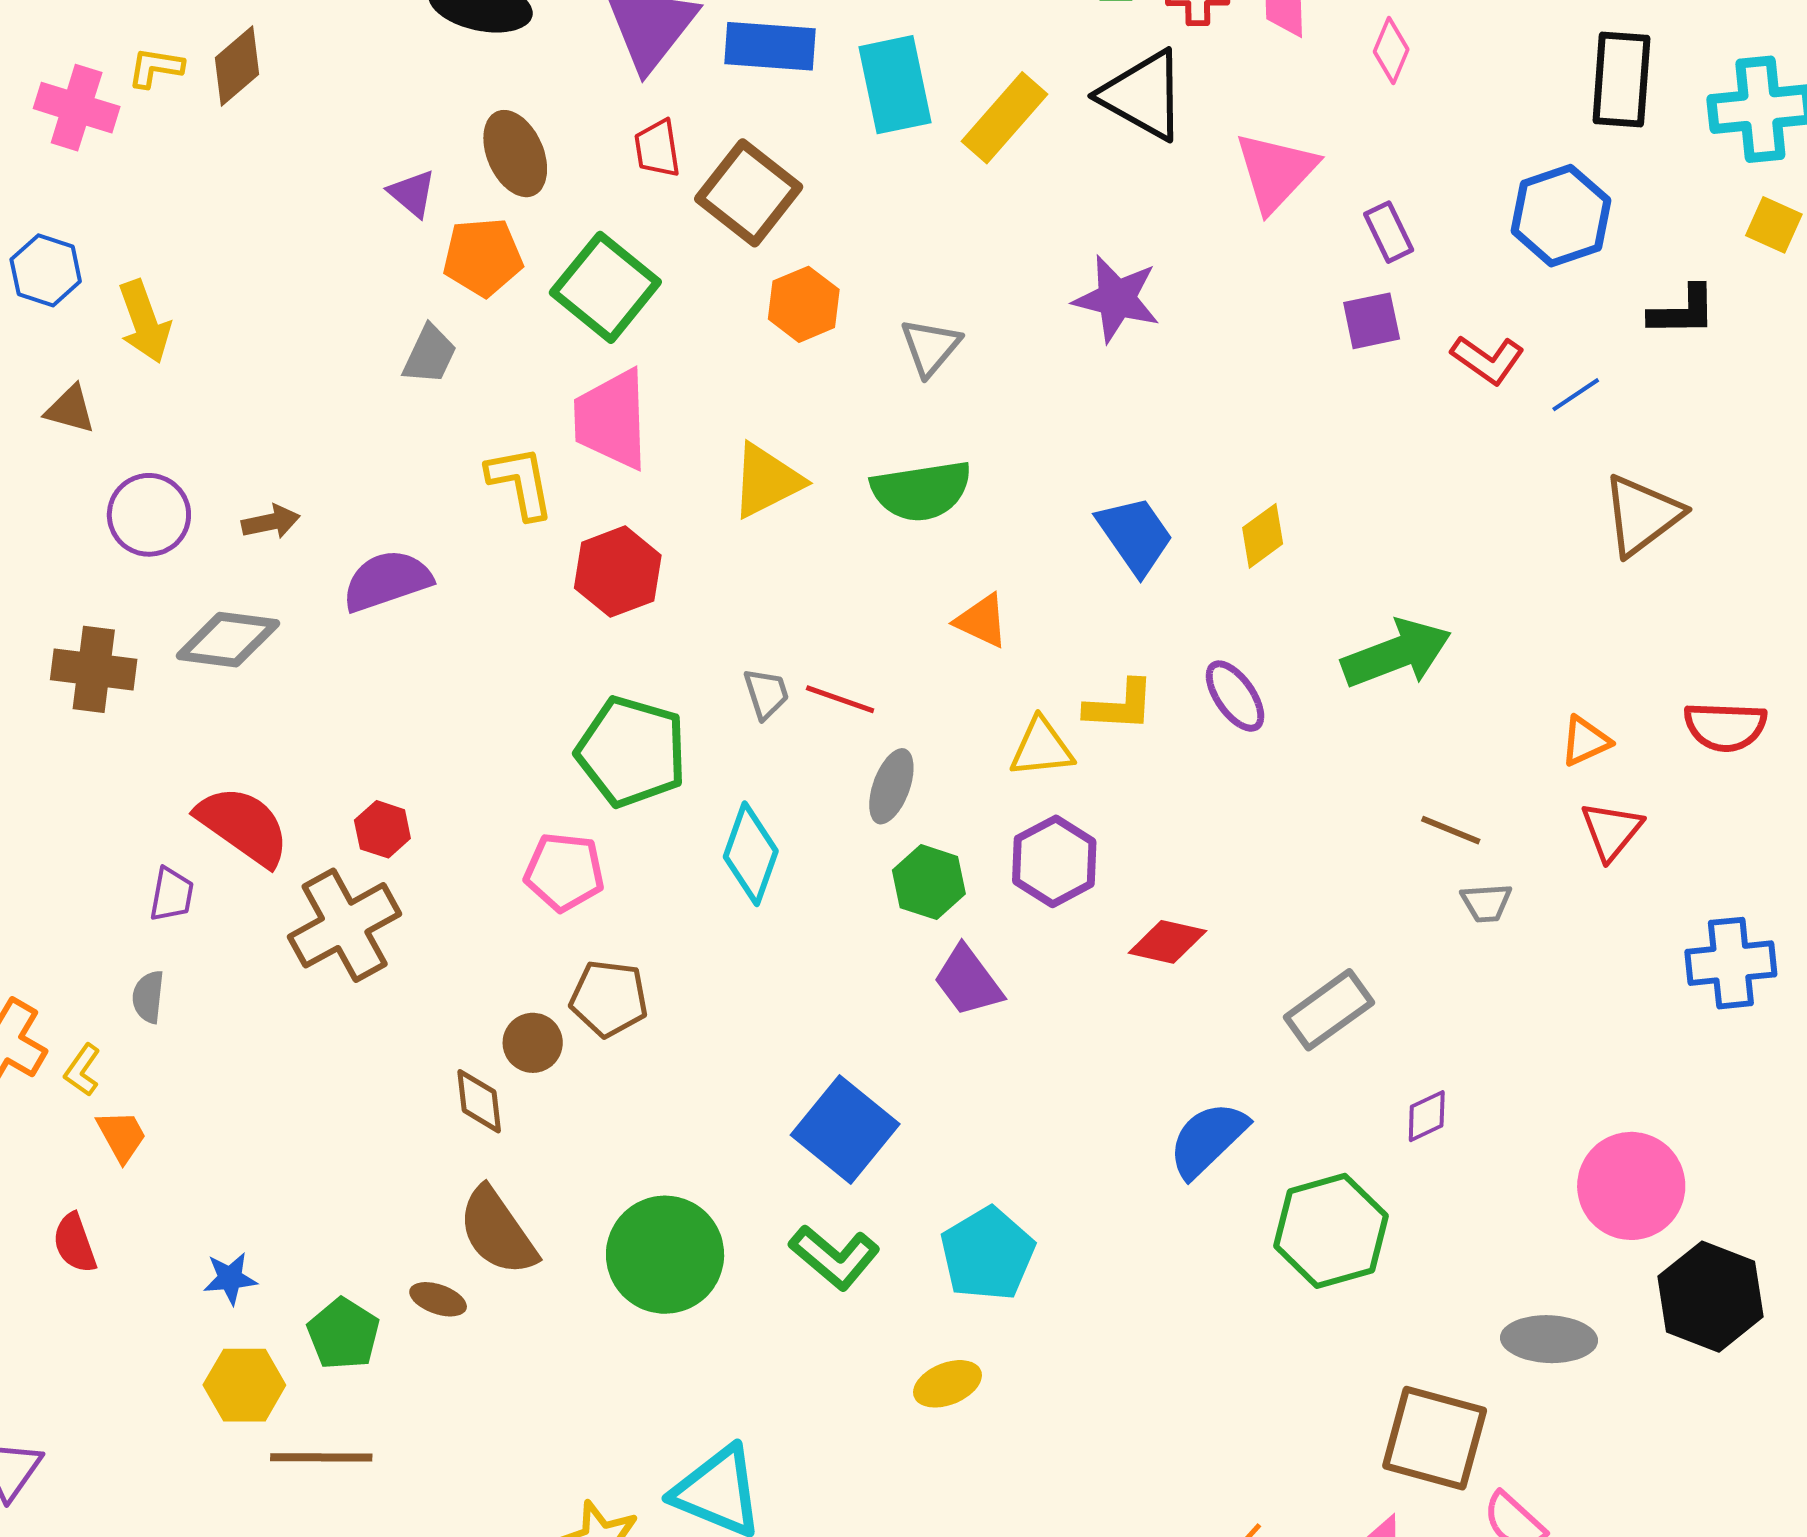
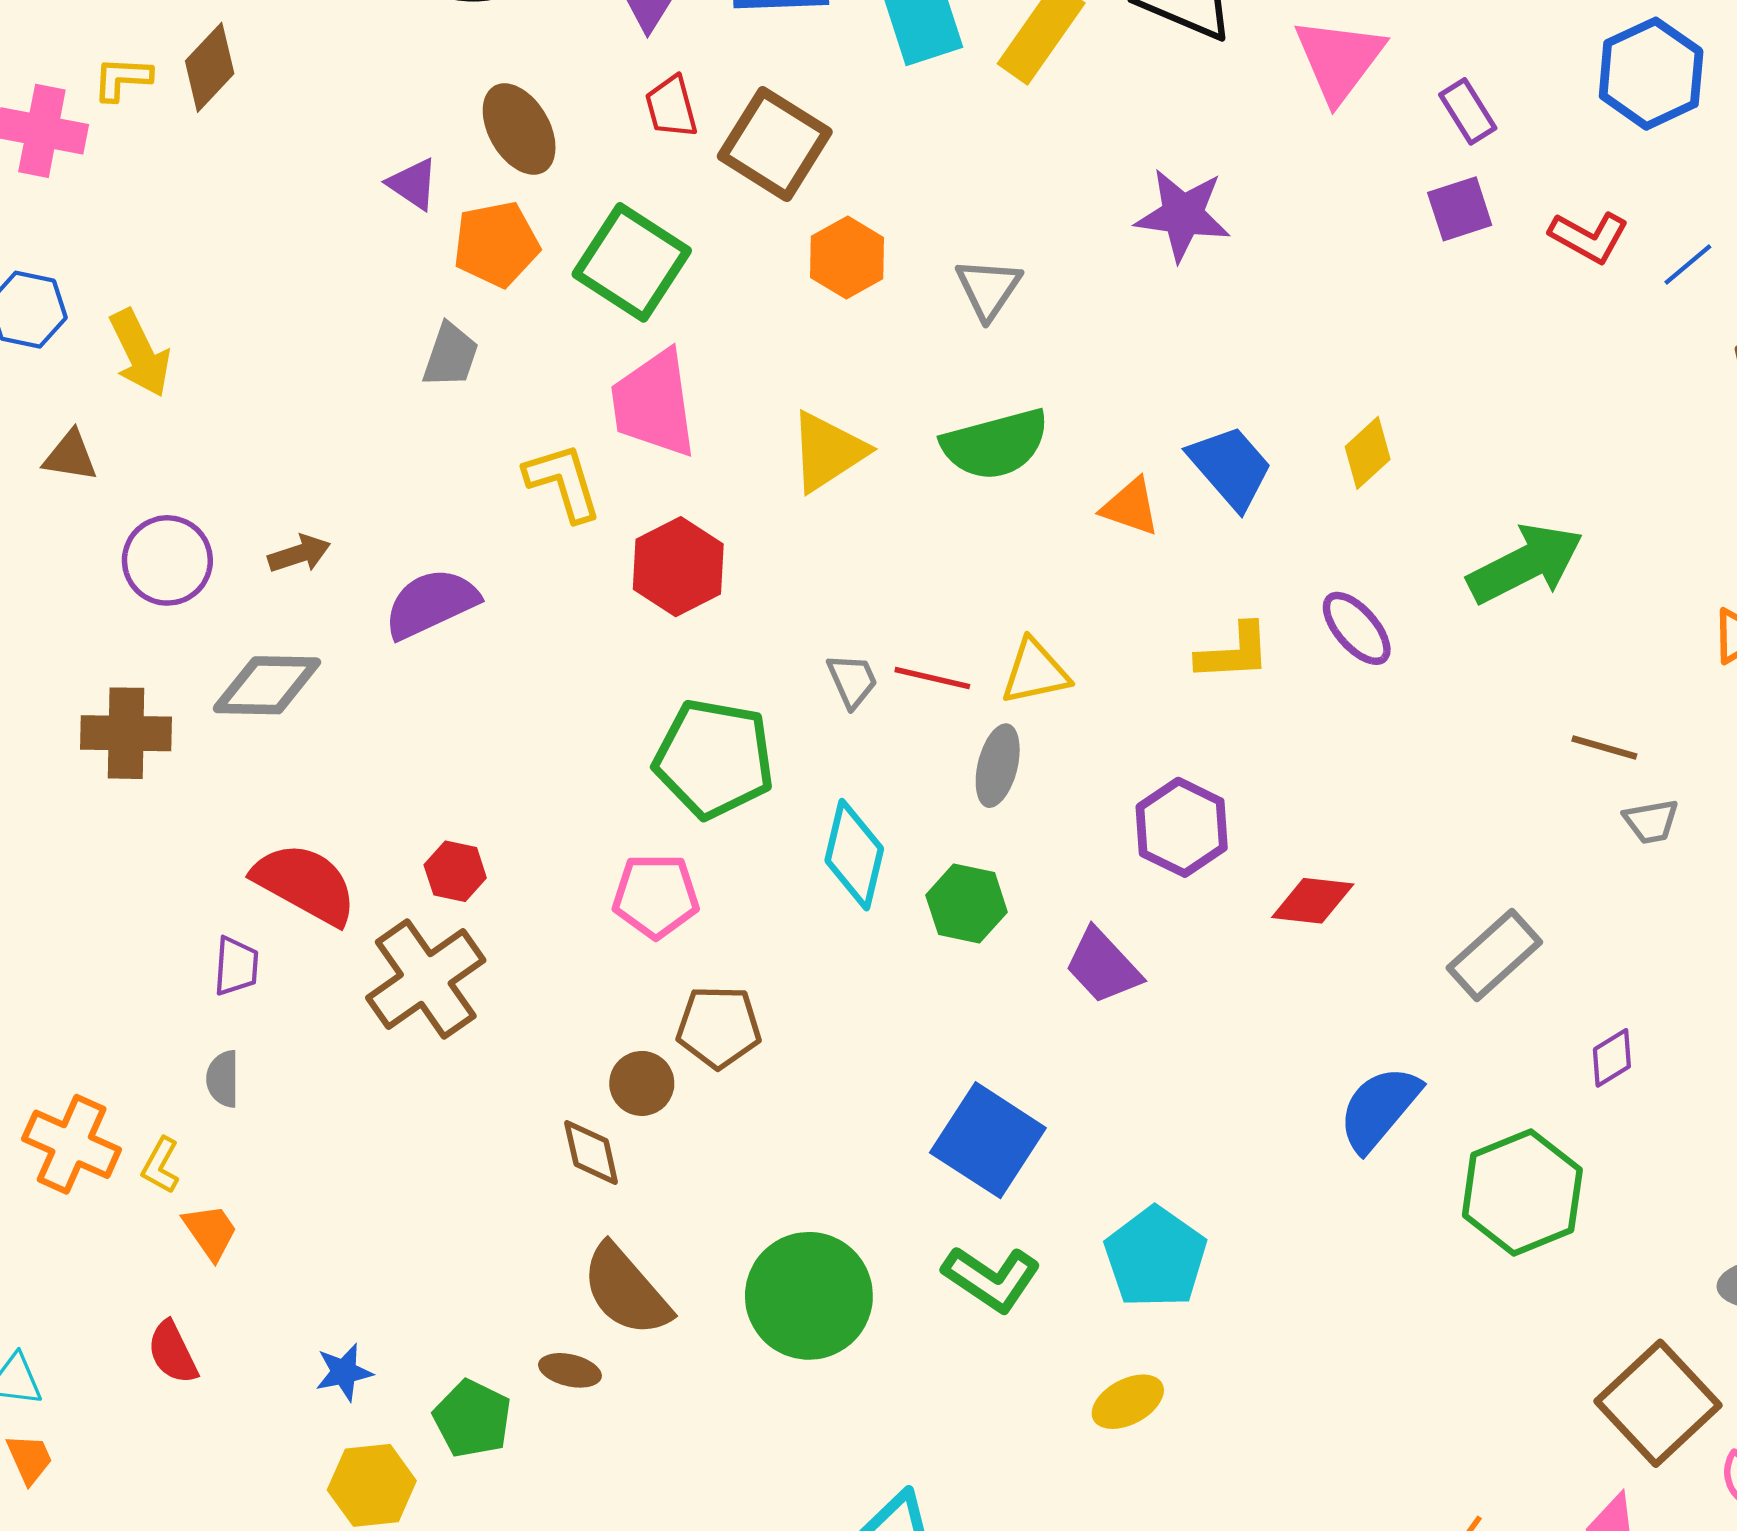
orange triangle: (982, 621) -> (1131, 507), moved
yellow triangle: (1042, 748) -> (1035, 672), moved
green hexagon: (929, 882) -> (967, 904), moved
brown square: (1435, 1438) -> (1658, 1403), turned 38

